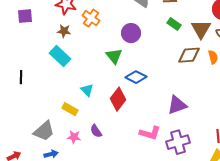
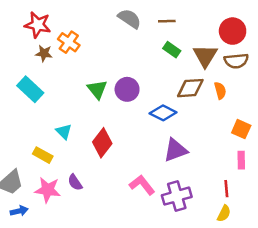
brown star: (64, 31) -> (44, 53), moved
purple circle: (131, 33) -> (127, 89), moved
blue diamond: (136, 77) -> (163, 113), moved
pink L-shape: (150, 133) -> (142, 185), turned -145
pink star: (74, 137) -> (48, 190), size x1.5

